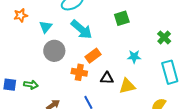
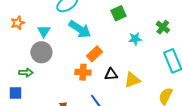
gray circle: (54, 51) -> (41, 52), moved
cyan star: (134, 57) -> (135, 39), moved
green arrow: (31, 85) -> (26, 73), moved

